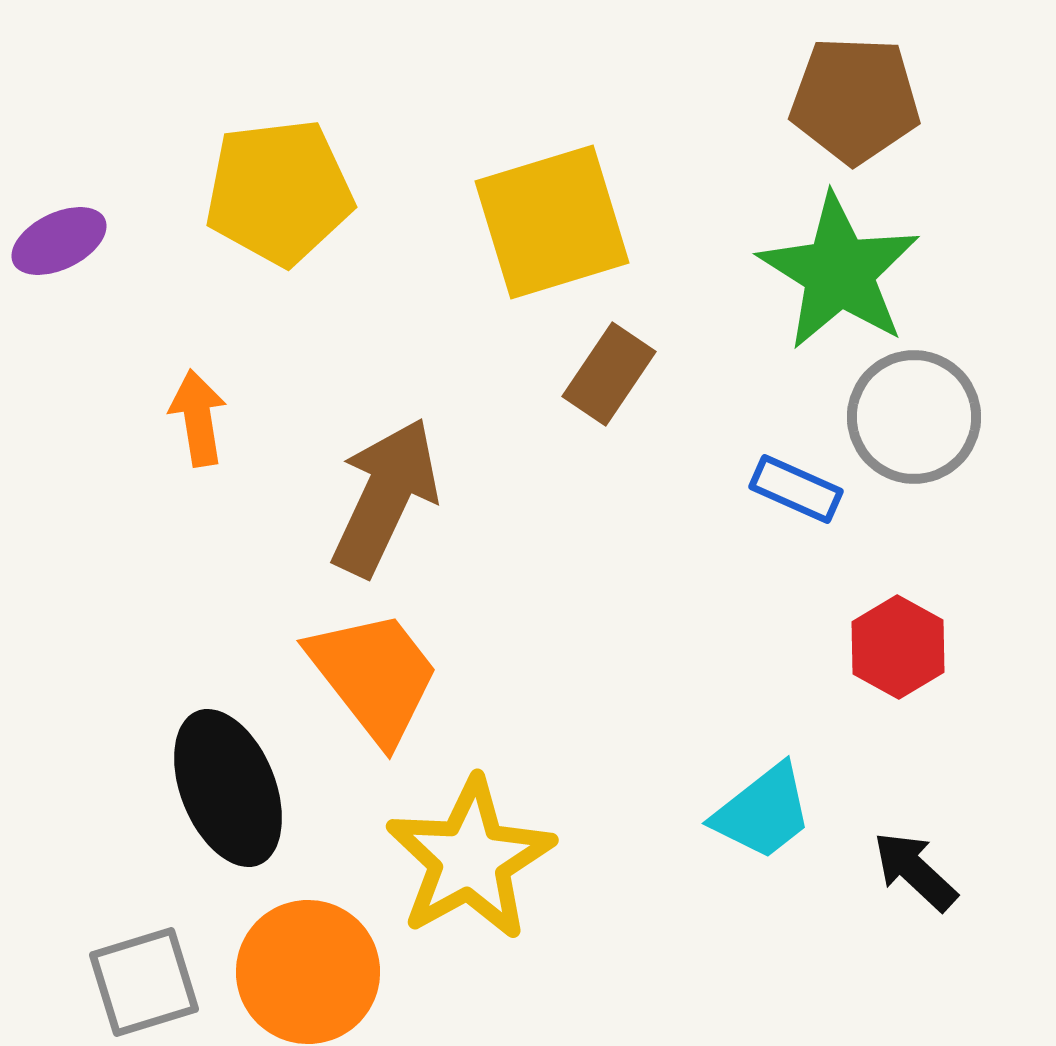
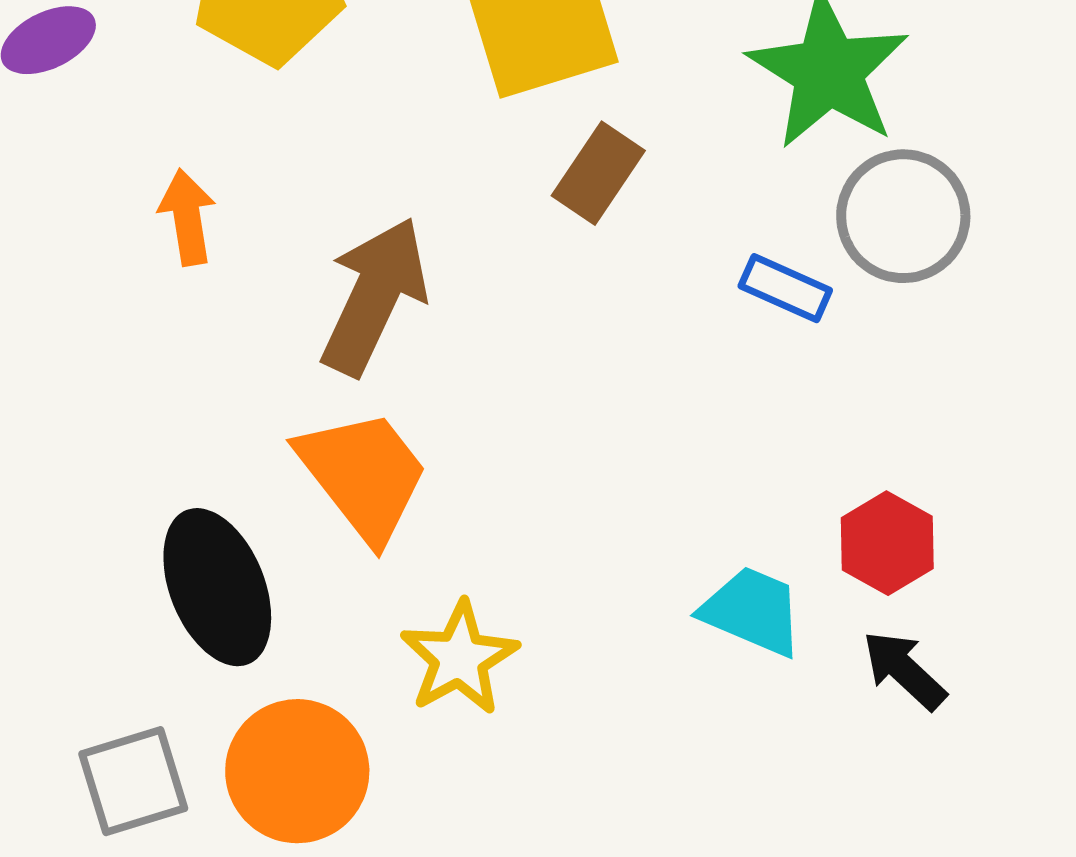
red hexagon: (898, 647) -> (887, 543), moved
cyan trapezoid: (763, 812) -> (752, 611), turned -119
yellow star: (470, 859) -> (459, 658), size x0.7

